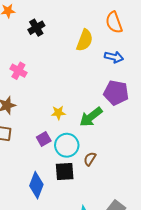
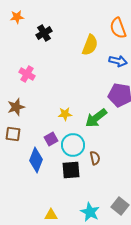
brown semicircle: (90, 159) -> (95, 158), turned 136
blue diamond: (36, 185) -> (36, 160), moved

